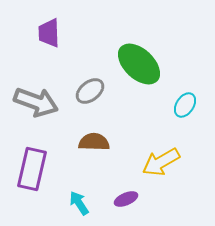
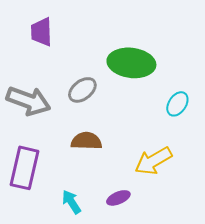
green ellipse: (139, 64) -> (131, 63), turned -36

